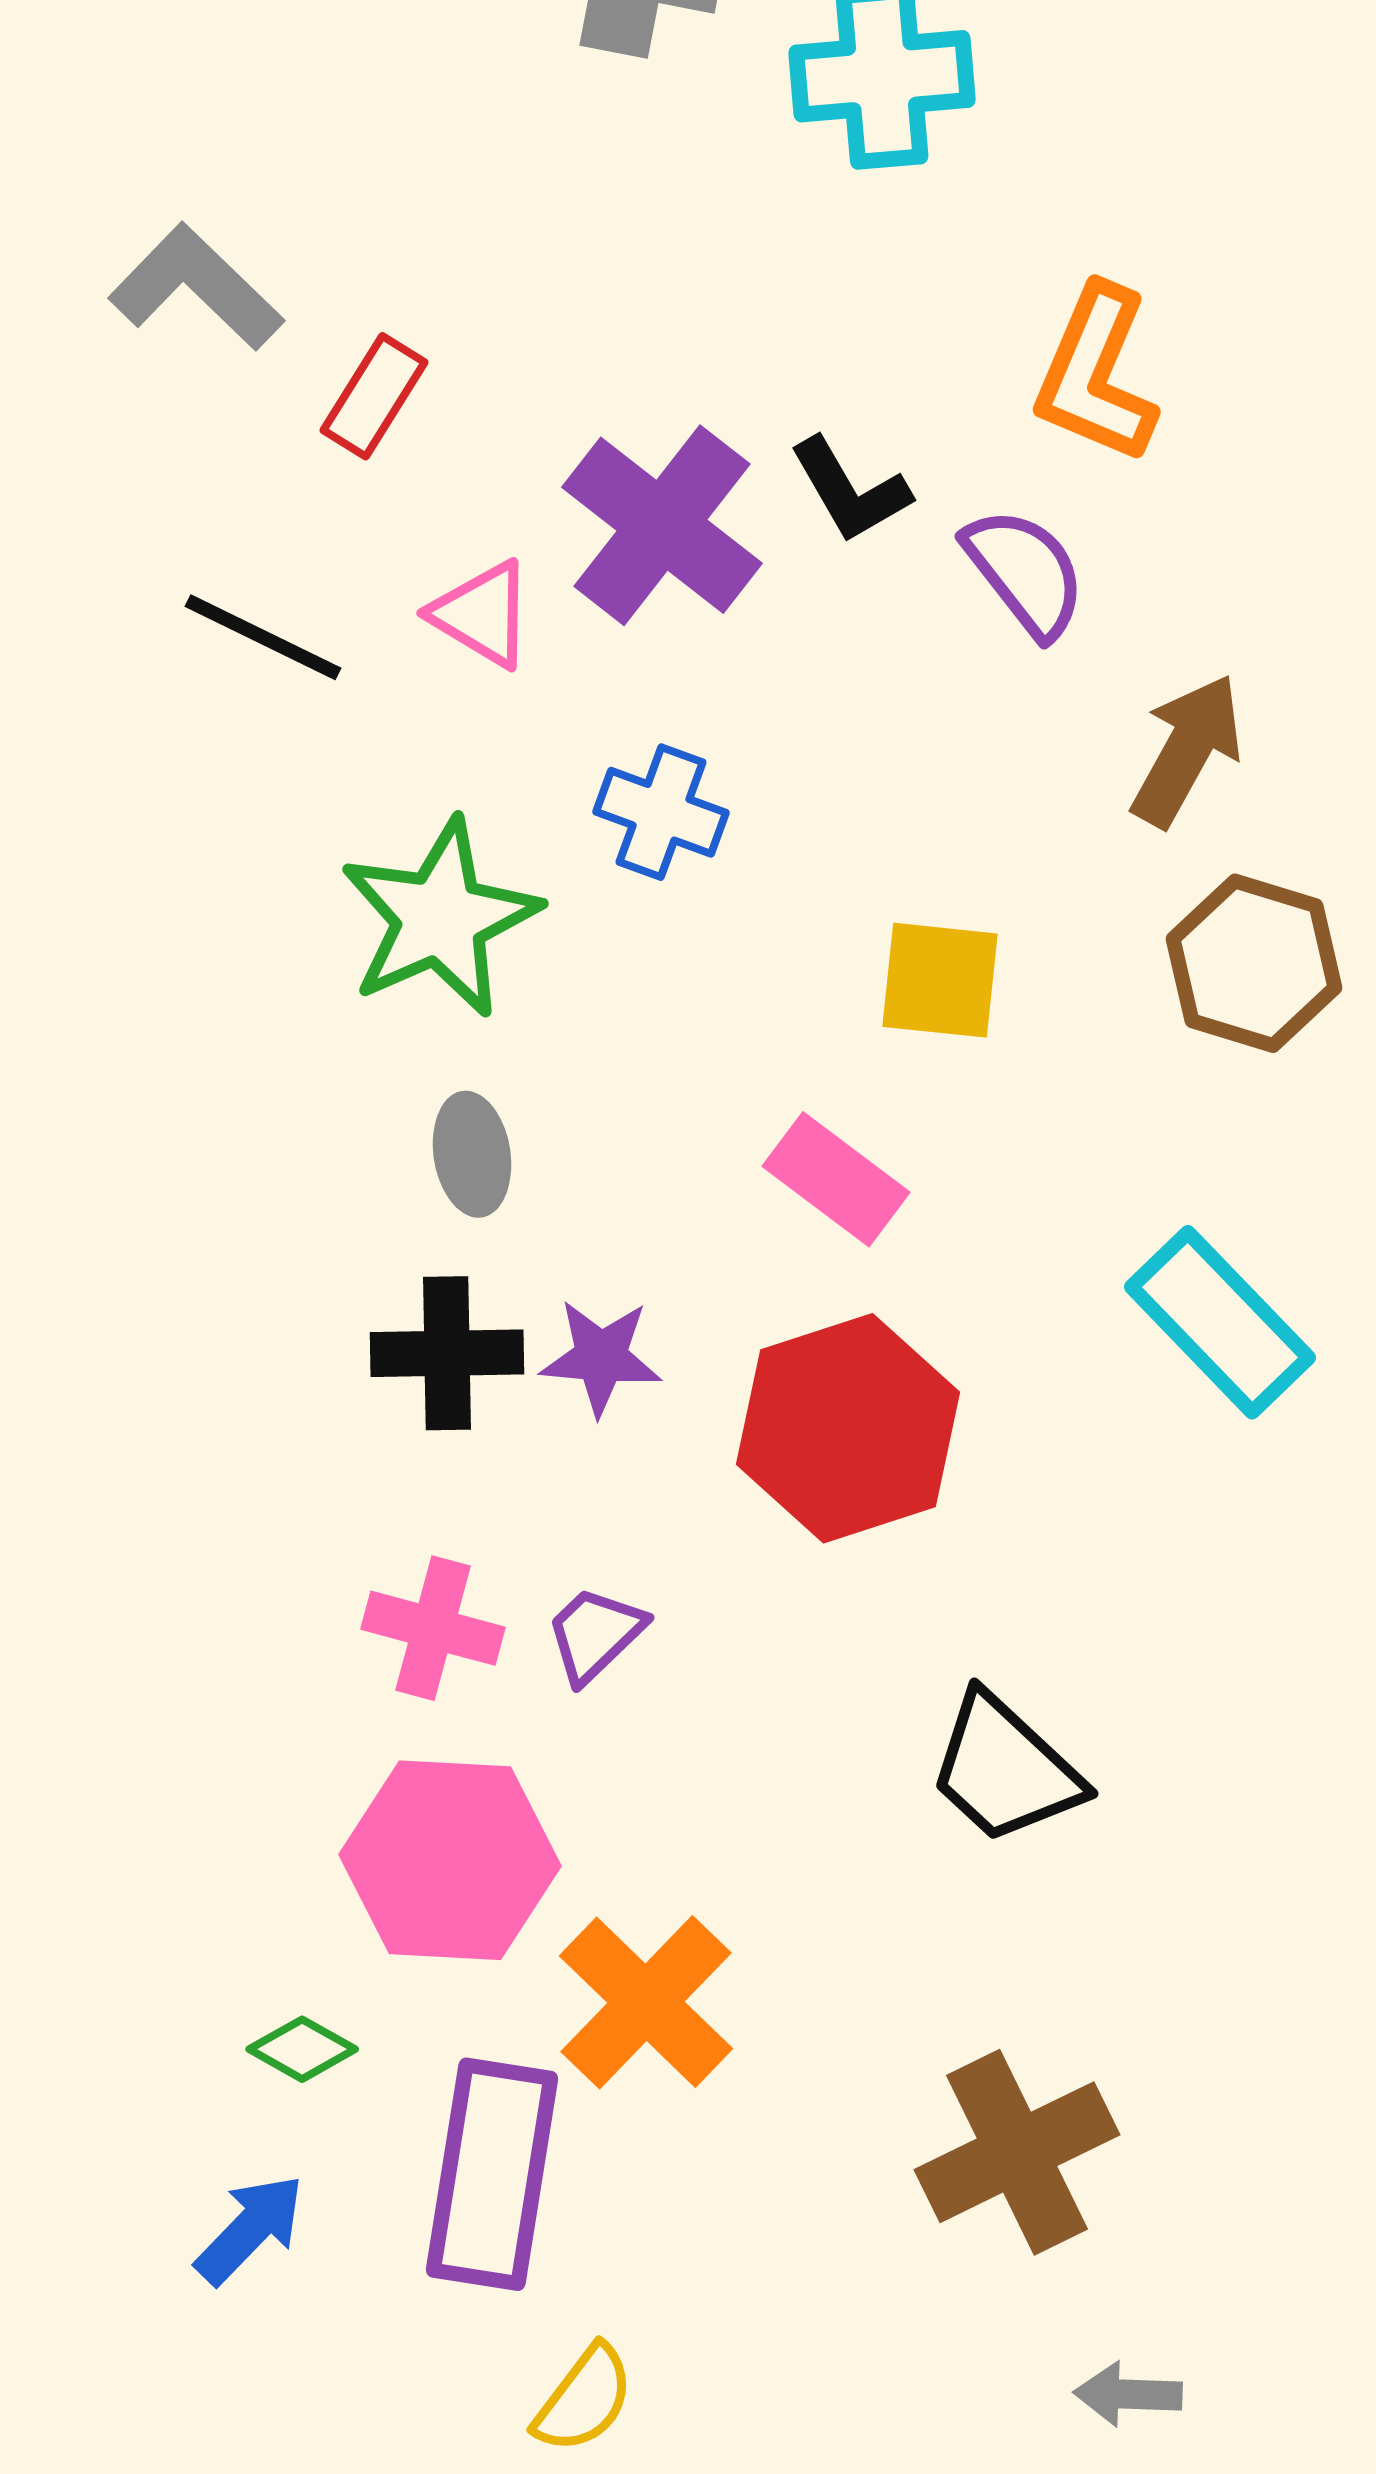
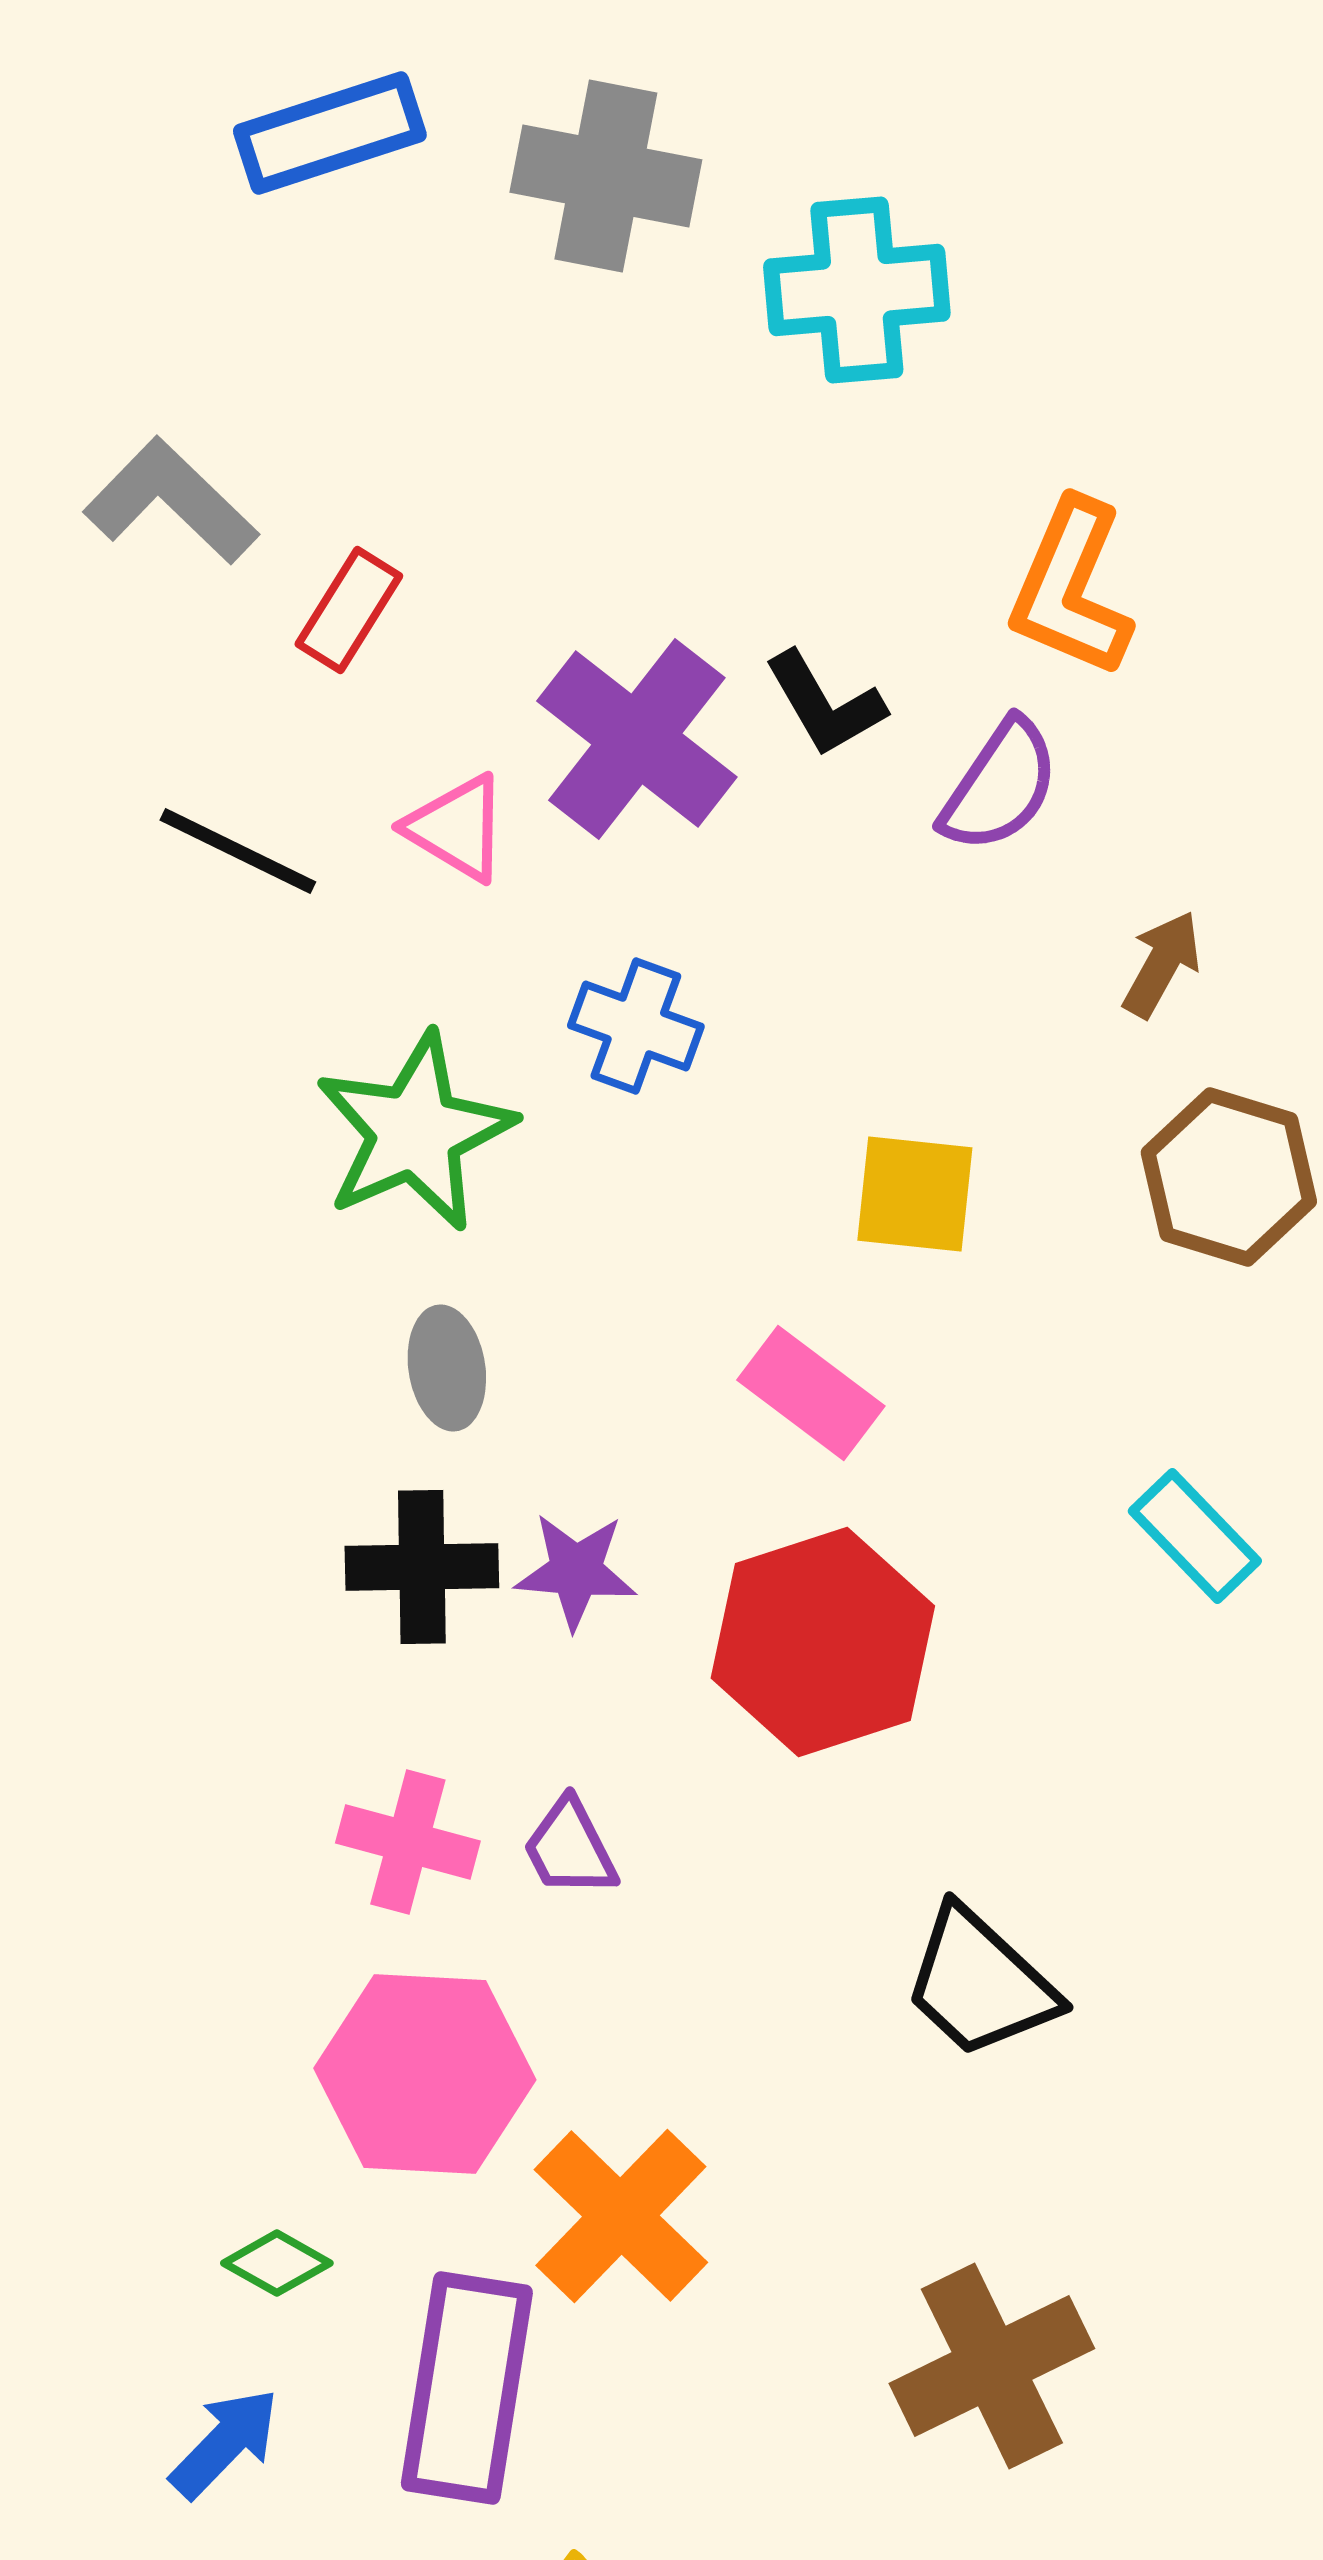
purple semicircle: (1025, 572) -> (1000, 786), turned 72
brown arrow: (1187, 750) -> (1162, 964), size x0.7
cyan rectangle: (1220, 1322) -> (1195, 1536), size x0.7
purple trapezoid: (595, 1634) -> (570, 1848), turned -73

